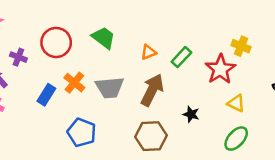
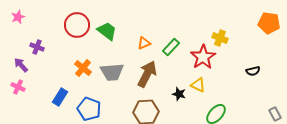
red circle: (56, 42) -> (77, 25), moved
blue rectangle: (46, 95) -> (60, 97), moved
yellow triangle: (236, 103) -> (198, 85), moved

